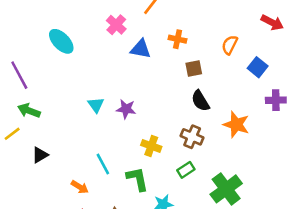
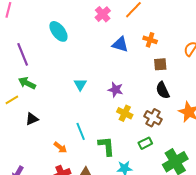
pink cross: (116, 25) -> (103, 14), moved
purple star: (126, 109) -> (116, 90), moved
yellow cross: (151, 146) -> (125, 113), moved

